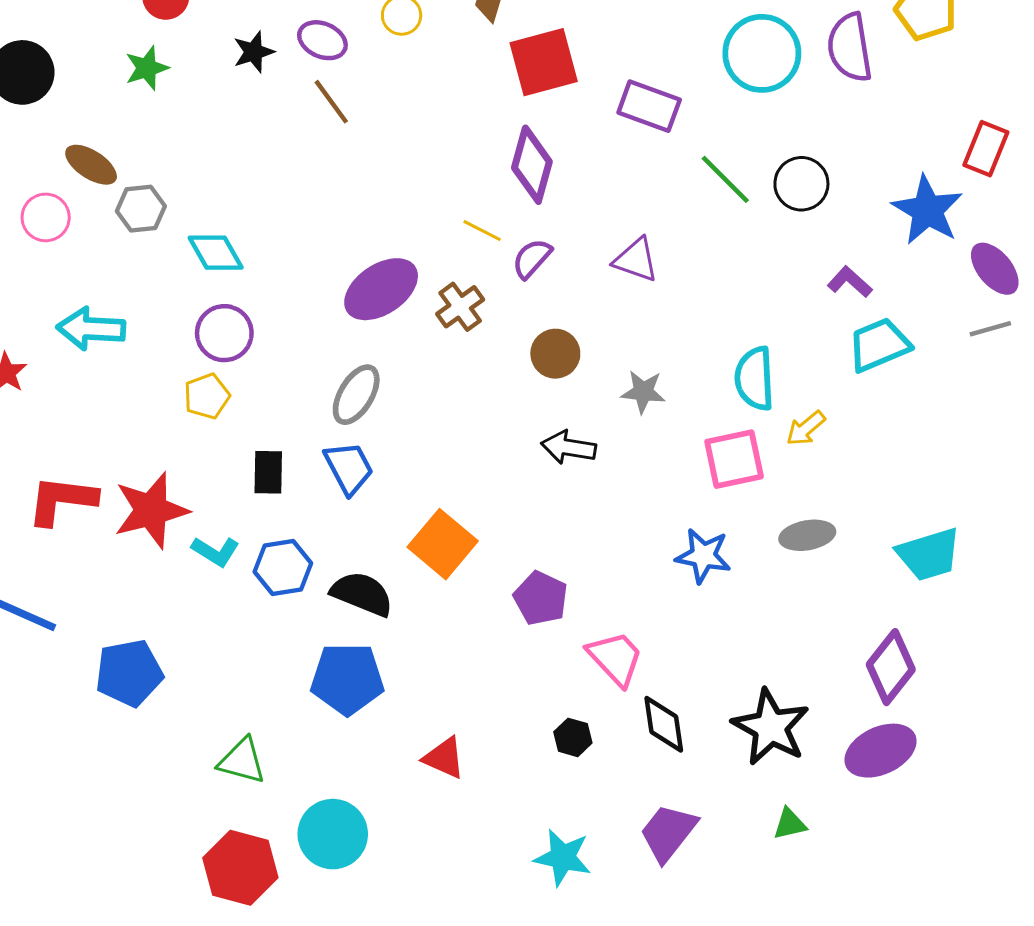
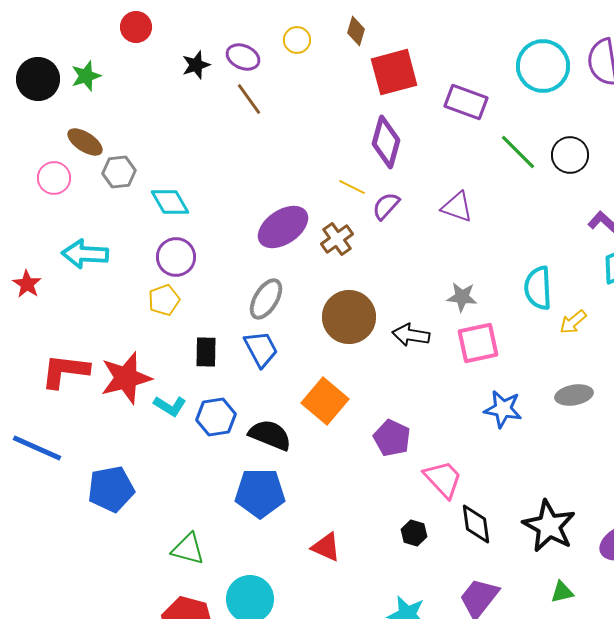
green star: (147, 68) -> (86, 76), moved
brown circle: (555, 354) -> (349, 317), moved, size x1.6
pink square: (734, 459) -> (478, 343), moved

